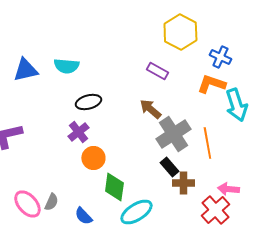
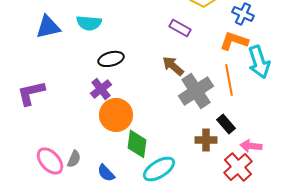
orange line: (207, 143) -> (229, 80), moved
orange circle: (93, 158) -> (116, 115), size x1.4
black rectangle: (169, 167) -> (226, 124), moved

